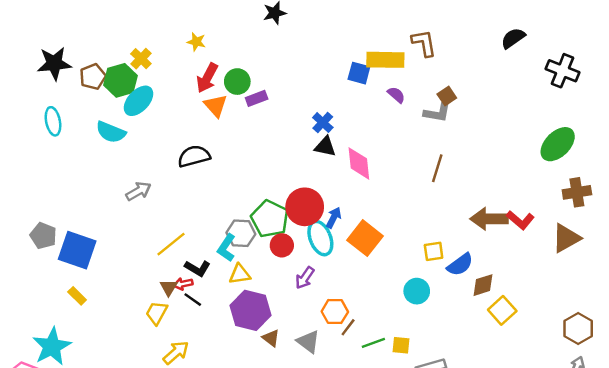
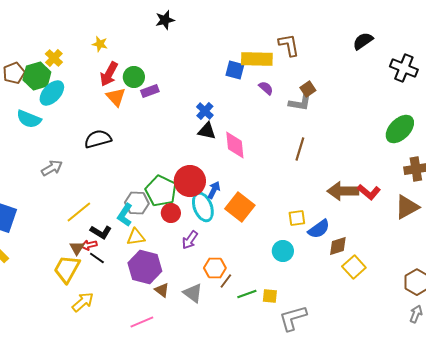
yellow trapezoid: (157, 313) -> (67, 269), size x1.4

